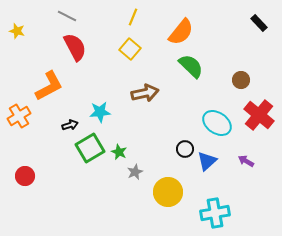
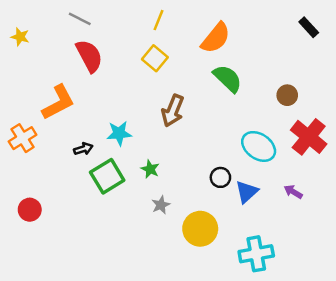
brown arrow: (145, 93) -> (173, 111), turned 124
green star: (119, 152) -> (150, 169), moved

